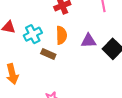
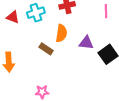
cyan cross: (33, 34) -> (36, 13), moved

